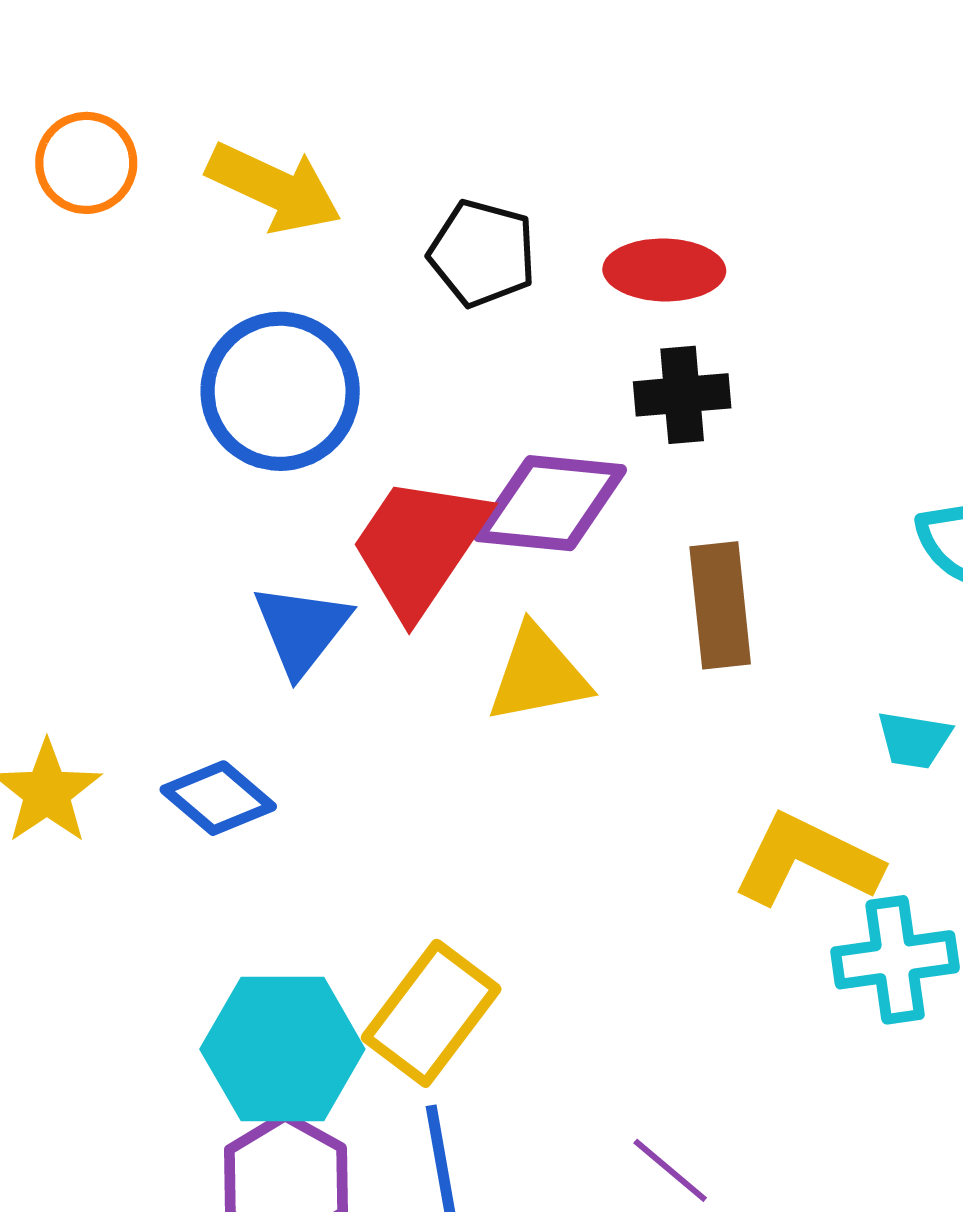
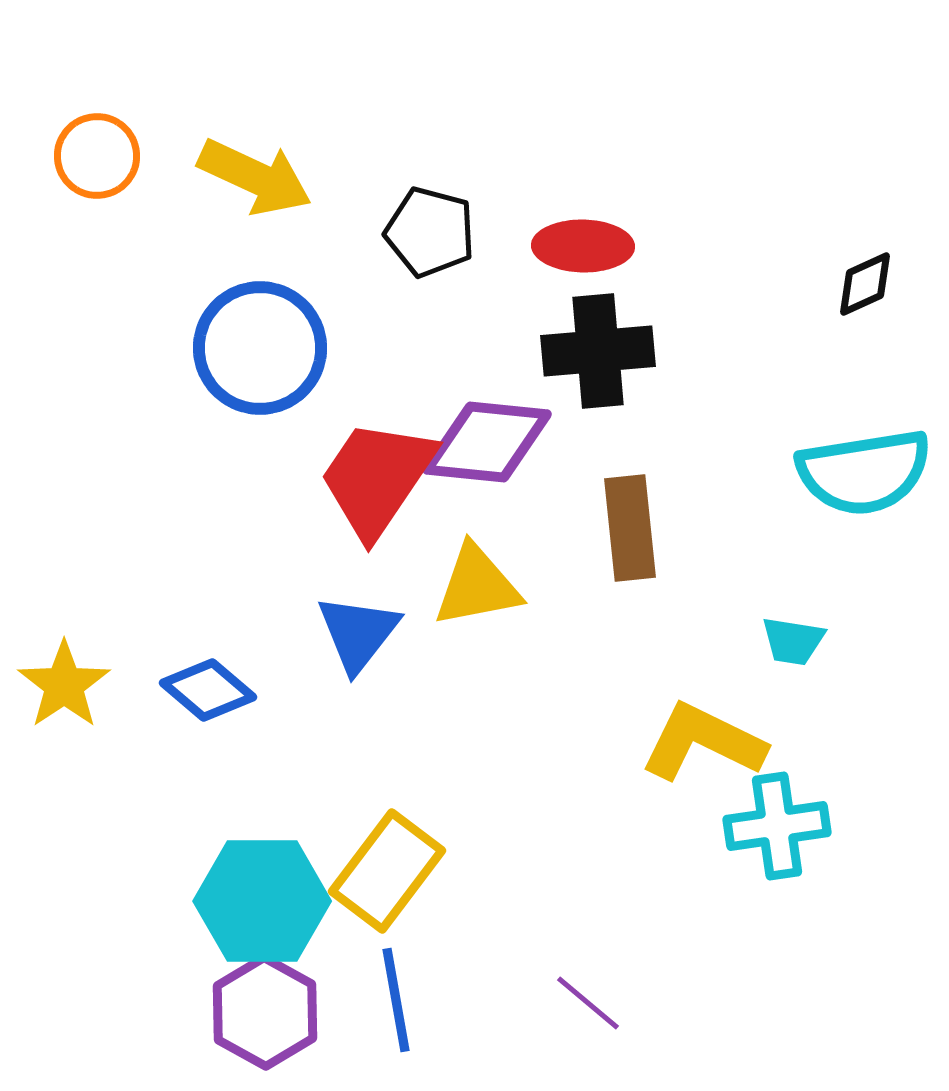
black cross: (682, 395) -> (598, 351), size x1.4
blue triangle: (302, 629) -> (358, 633), moved

